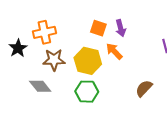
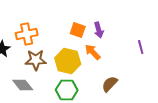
brown semicircle: (144, 88) -> (110, 84), moved

